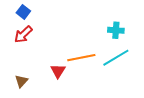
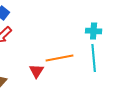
cyan line: (116, 58) -> (94, 58), turned -64

